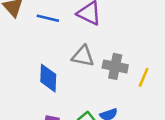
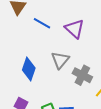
gray triangle: (83, 56) -> (60, 60), turned 42

